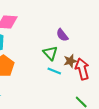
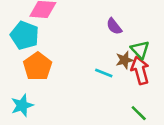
green triangle: (50, 53) -> (140, 50), moved

